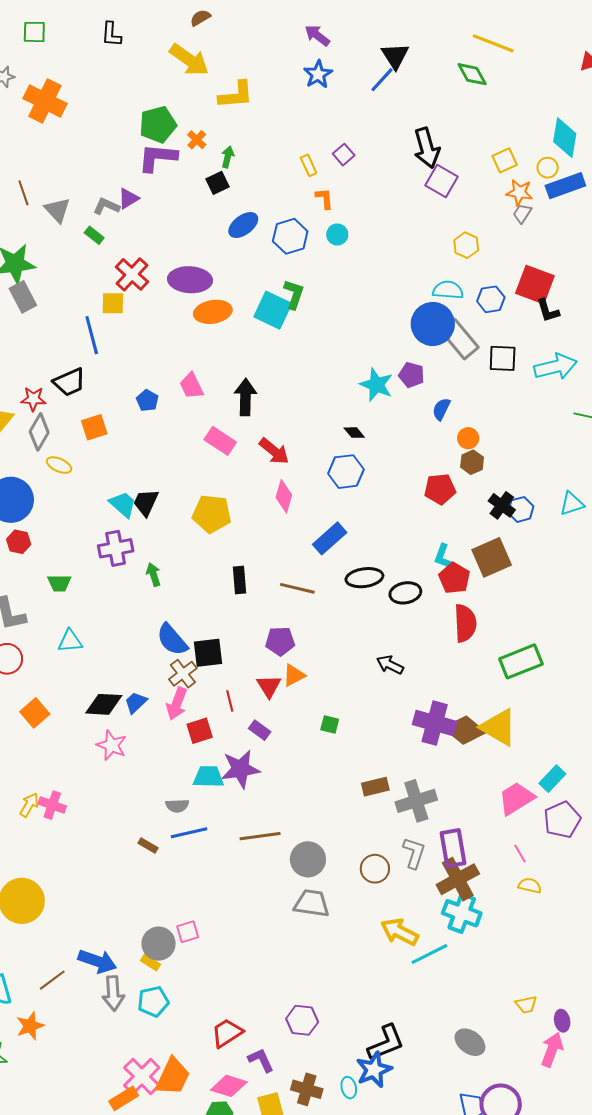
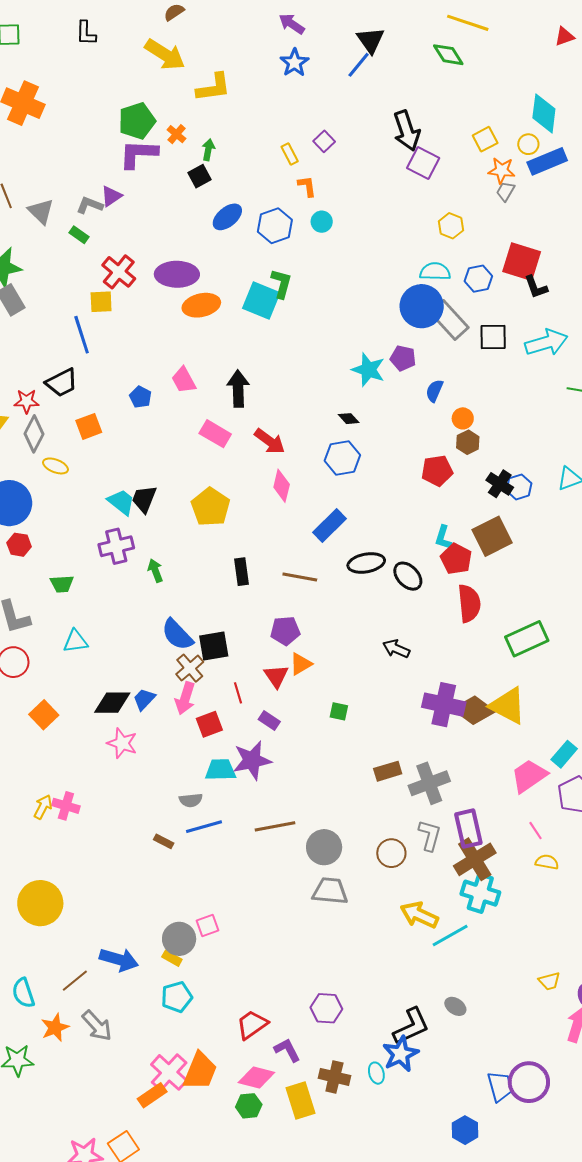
yellow pentagon: (212, 514) -> (210, 507), turned 30
black ellipse: (405, 593) -> (408, 576), turned 60
gray arrow: (113, 993) -> (97, 1026), moved, turned -36
gray ellipse: (470, 1042) -> (455, 1006), moved, size x0.7

